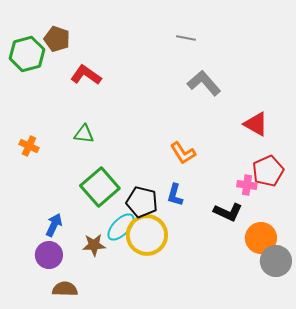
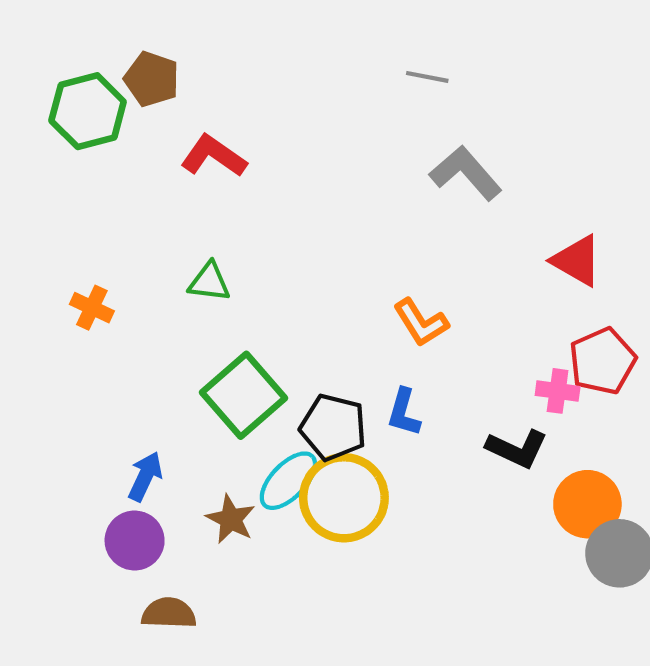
brown star: (94, 245) -> (231, 519), turned 30

